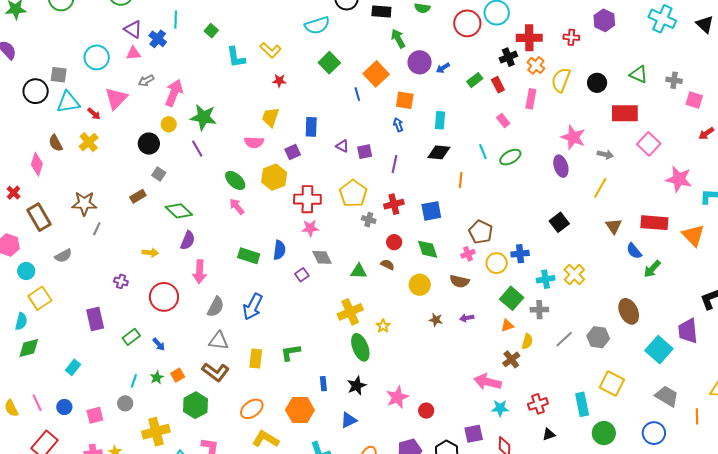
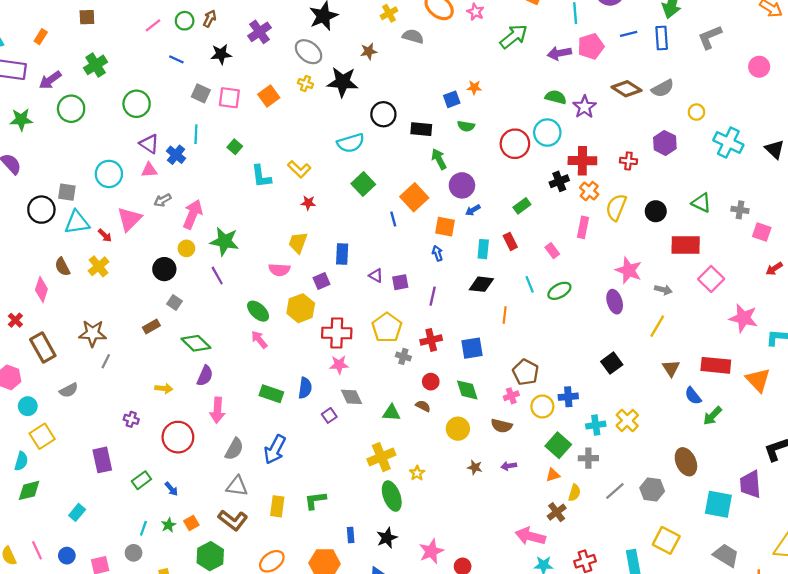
blue arrow: (443, 68) -> (473, 210), moved
red rectangle: (498, 85) -> (510, 241), moved
cyan square: (659, 350) -> (718, 504), turned -32

